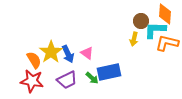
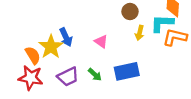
brown circle: (141, 21) -> (130, 12), moved
pink triangle: (87, 53) -> (101, 41), moved
blue arrow: (68, 54) -> (66, 37), moved
blue rectangle: (109, 72) -> (127, 71), moved

